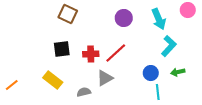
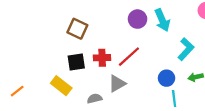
brown square: (68, 14) -> (77, 29), moved
cyan arrow: (159, 19) -> (162, 20), moved
black square: (62, 49) -> (76, 62), moved

